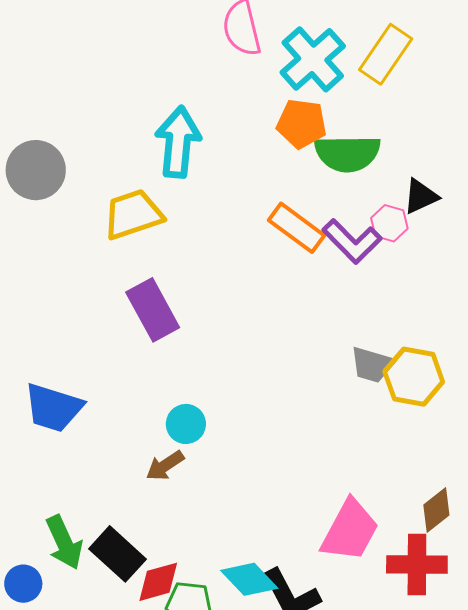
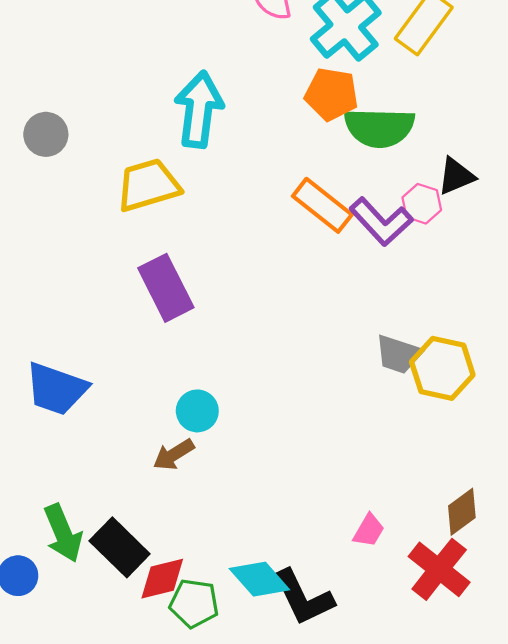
gray circle: (36, 170) -> (46, 134), size x0.7
pink trapezoid: (350, 530) -> (369, 530), size x0.5
red cross: (417, 565) -> (439, 569), turned 36

